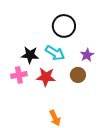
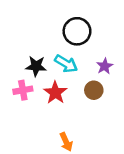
red star: (46, 77) -> (55, 93), turned 30

